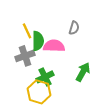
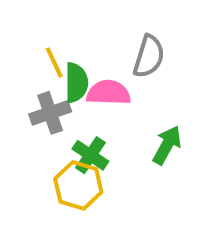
gray semicircle: (74, 28) -> (149, 56), size x1.5
green cross: (45, 77) -> (90, 155), turned -30

